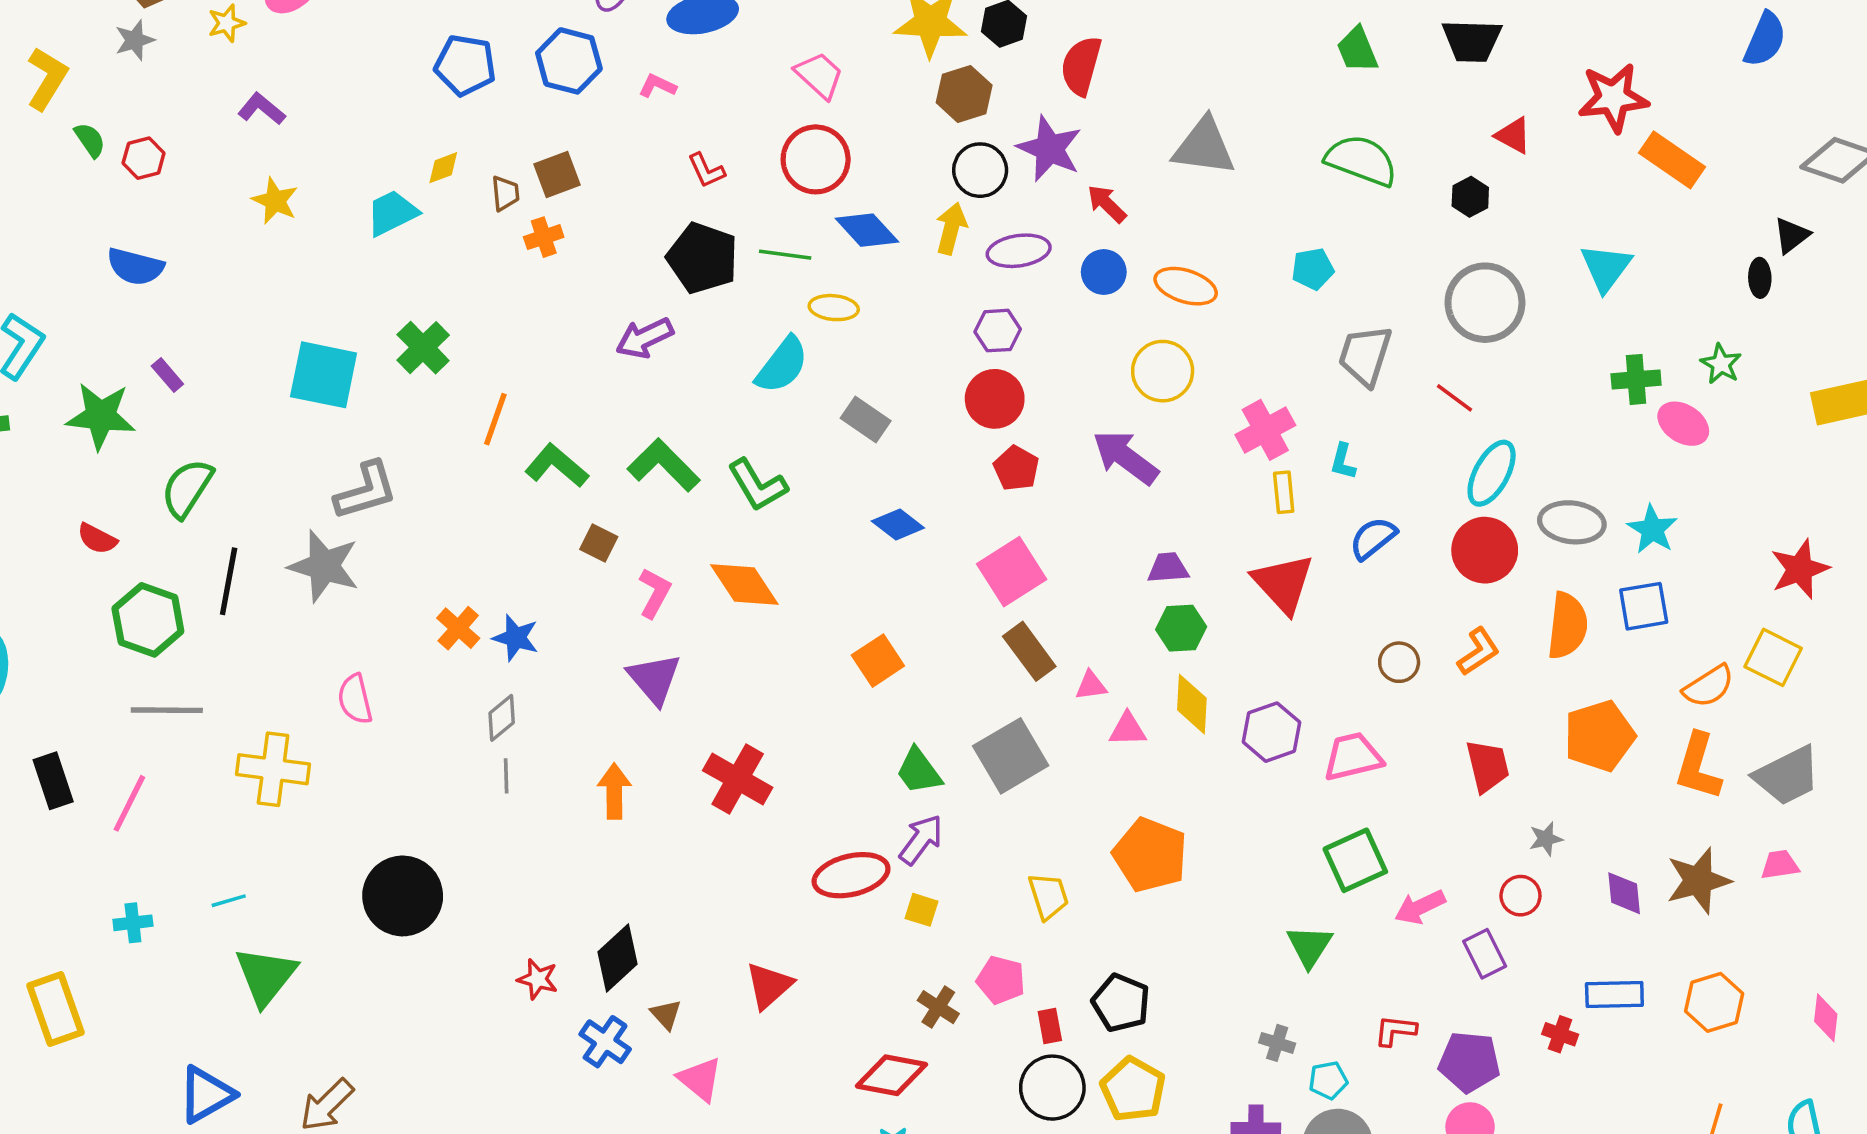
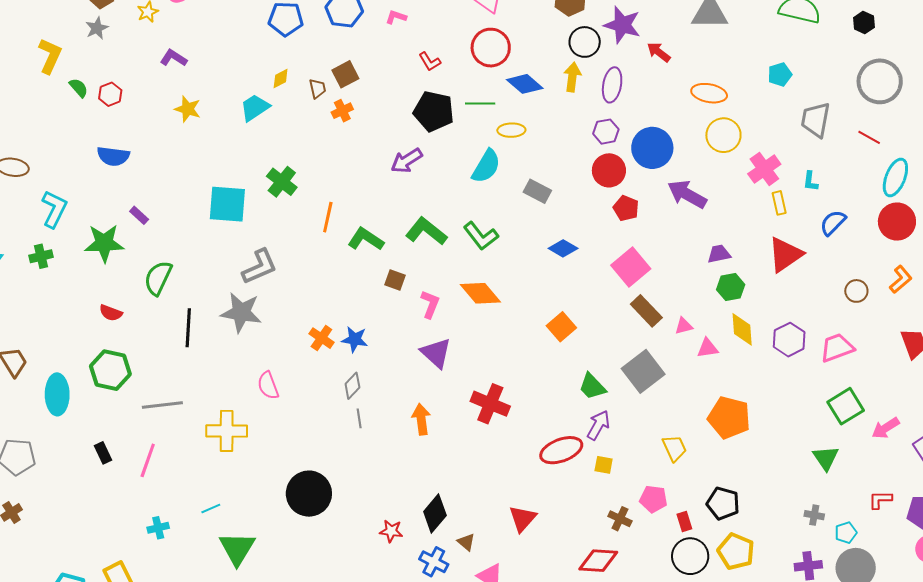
purple ellipse: (1019, 251) -> (612, 85), turned -64
blue circle: (1104, 272) -> (652, 148), moved, size x1.6
yellow circle: (1163, 371) -> (723, 135), moved
red triangle: (1283, 583) -> (785, 255), turned 45
green hexagon: (148, 620) -> (110, 370), moved
black rectangle: (53, 781) -> (103, 453), size x0.7

